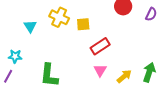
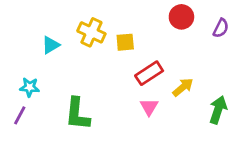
cyan triangle: (30, 26) -> (51, 45), turned 32
yellow arrow: (124, 76) -> (183, 87), moved

